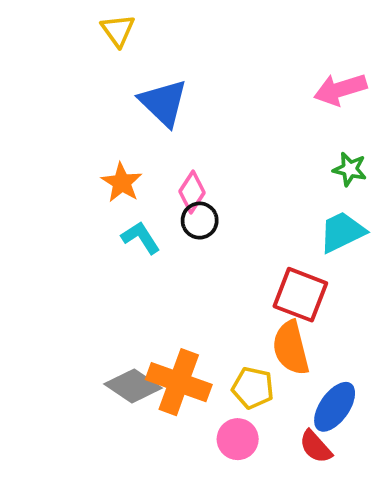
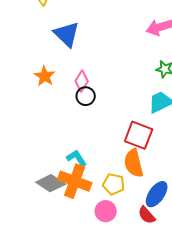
cyan L-shape: (141, 238) -> (77, 158), moved

